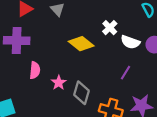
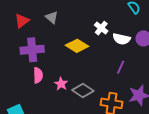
purple cross: (17, 41) -> (32, 50), moved
gray diamond: (81, 93) -> (83, 90), turned -65

